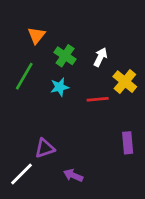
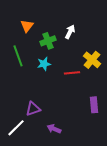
green cross: (65, 56) -> (48, 41), turned 35
white arrow: (100, 57) -> (70, 32), moved
green line: (24, 76) -> (18, 56), turned -50

